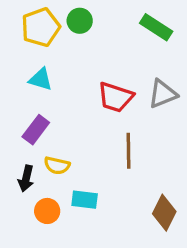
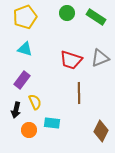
green circle: (80, 21) -> (67, 13), moved
yellow semicircle: (57, 165) -> (35, 102), turned -126

